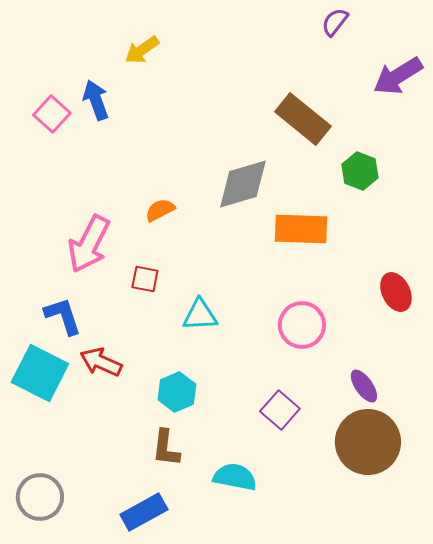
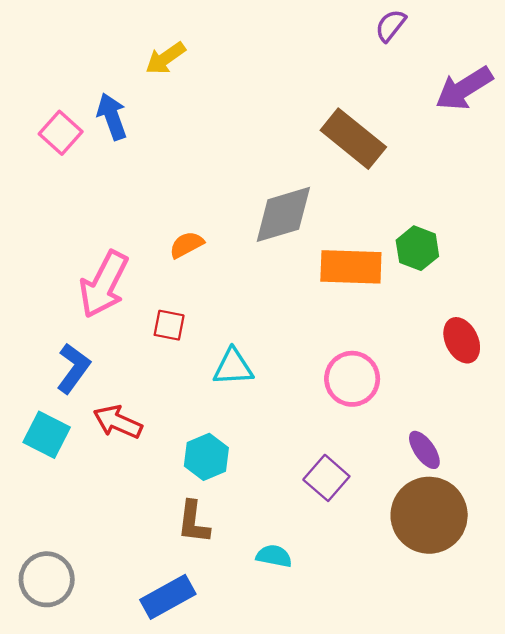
green hexagon: (360, 171) -> (417, 248), moved
blue L-shape: (63, 316) -> (73, 368), turned 54
cyan square: (40, 373) -> (47, 435), size x0.7
cyan semicircle: (235, 477) -> (274, 556), size x0.7

